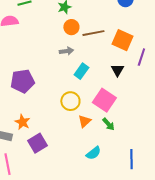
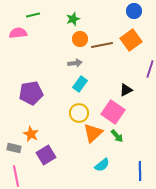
orange square: (122, 40) -> (131, 40), moved, turned 30
black triangle: (117, 70) -> (126, 90), moved, turned 32
cyan rectangle: (81, 71) -> (80, 84), moved
orange triangle: (84, 121) -> (93, 133), size x1.5

